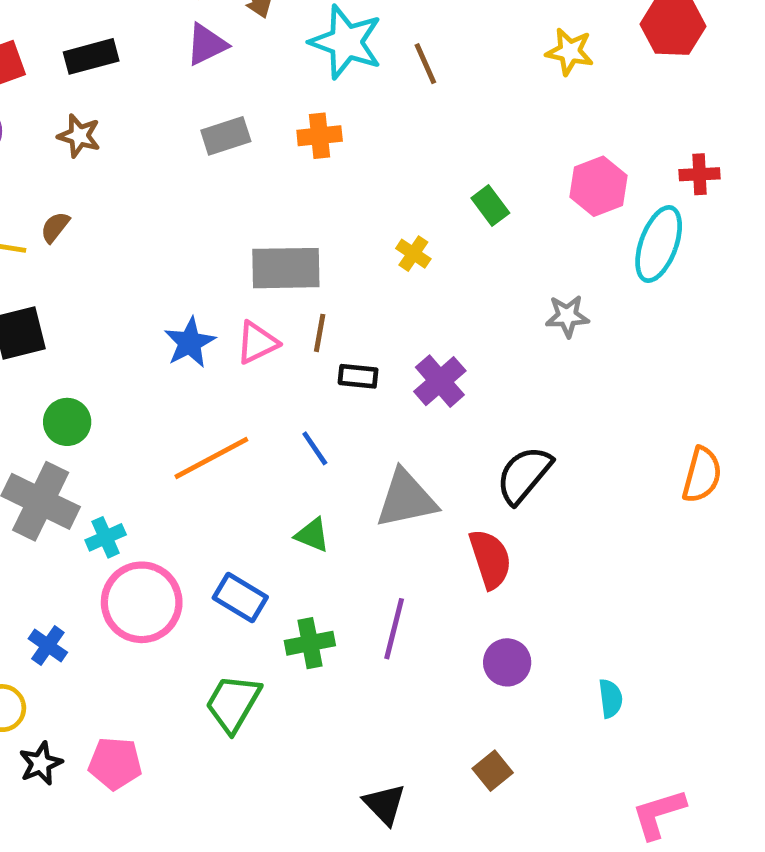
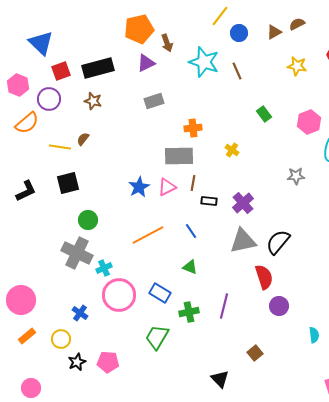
black rectangle: (91, 56) -> (98, 68), size x1.4
orange cross: (320, 136) -> (193, 128), moved
green rectangle: (490, 206) -> (264, 114), moved
gray triangle: (406, 499) -> (243, 241), moved
purple circle: (507, 662) -> (279, 306), moved
brown square: (493, 771) -> (255, 353), moved

